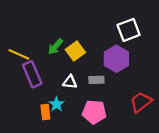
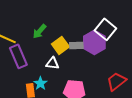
white square: (129, 30) -> (105, 29), moved, turned -30
yellow square: (75, 51) -> (60, 45), moved
gray rectangle: (96, 80) -> (76, 45), moved

